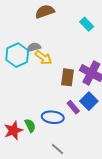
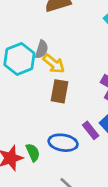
gray semicircle: (34, 47) -> (42, 49), turned 120
brown rectangle: (68, 77) -> (60, 91), moved

